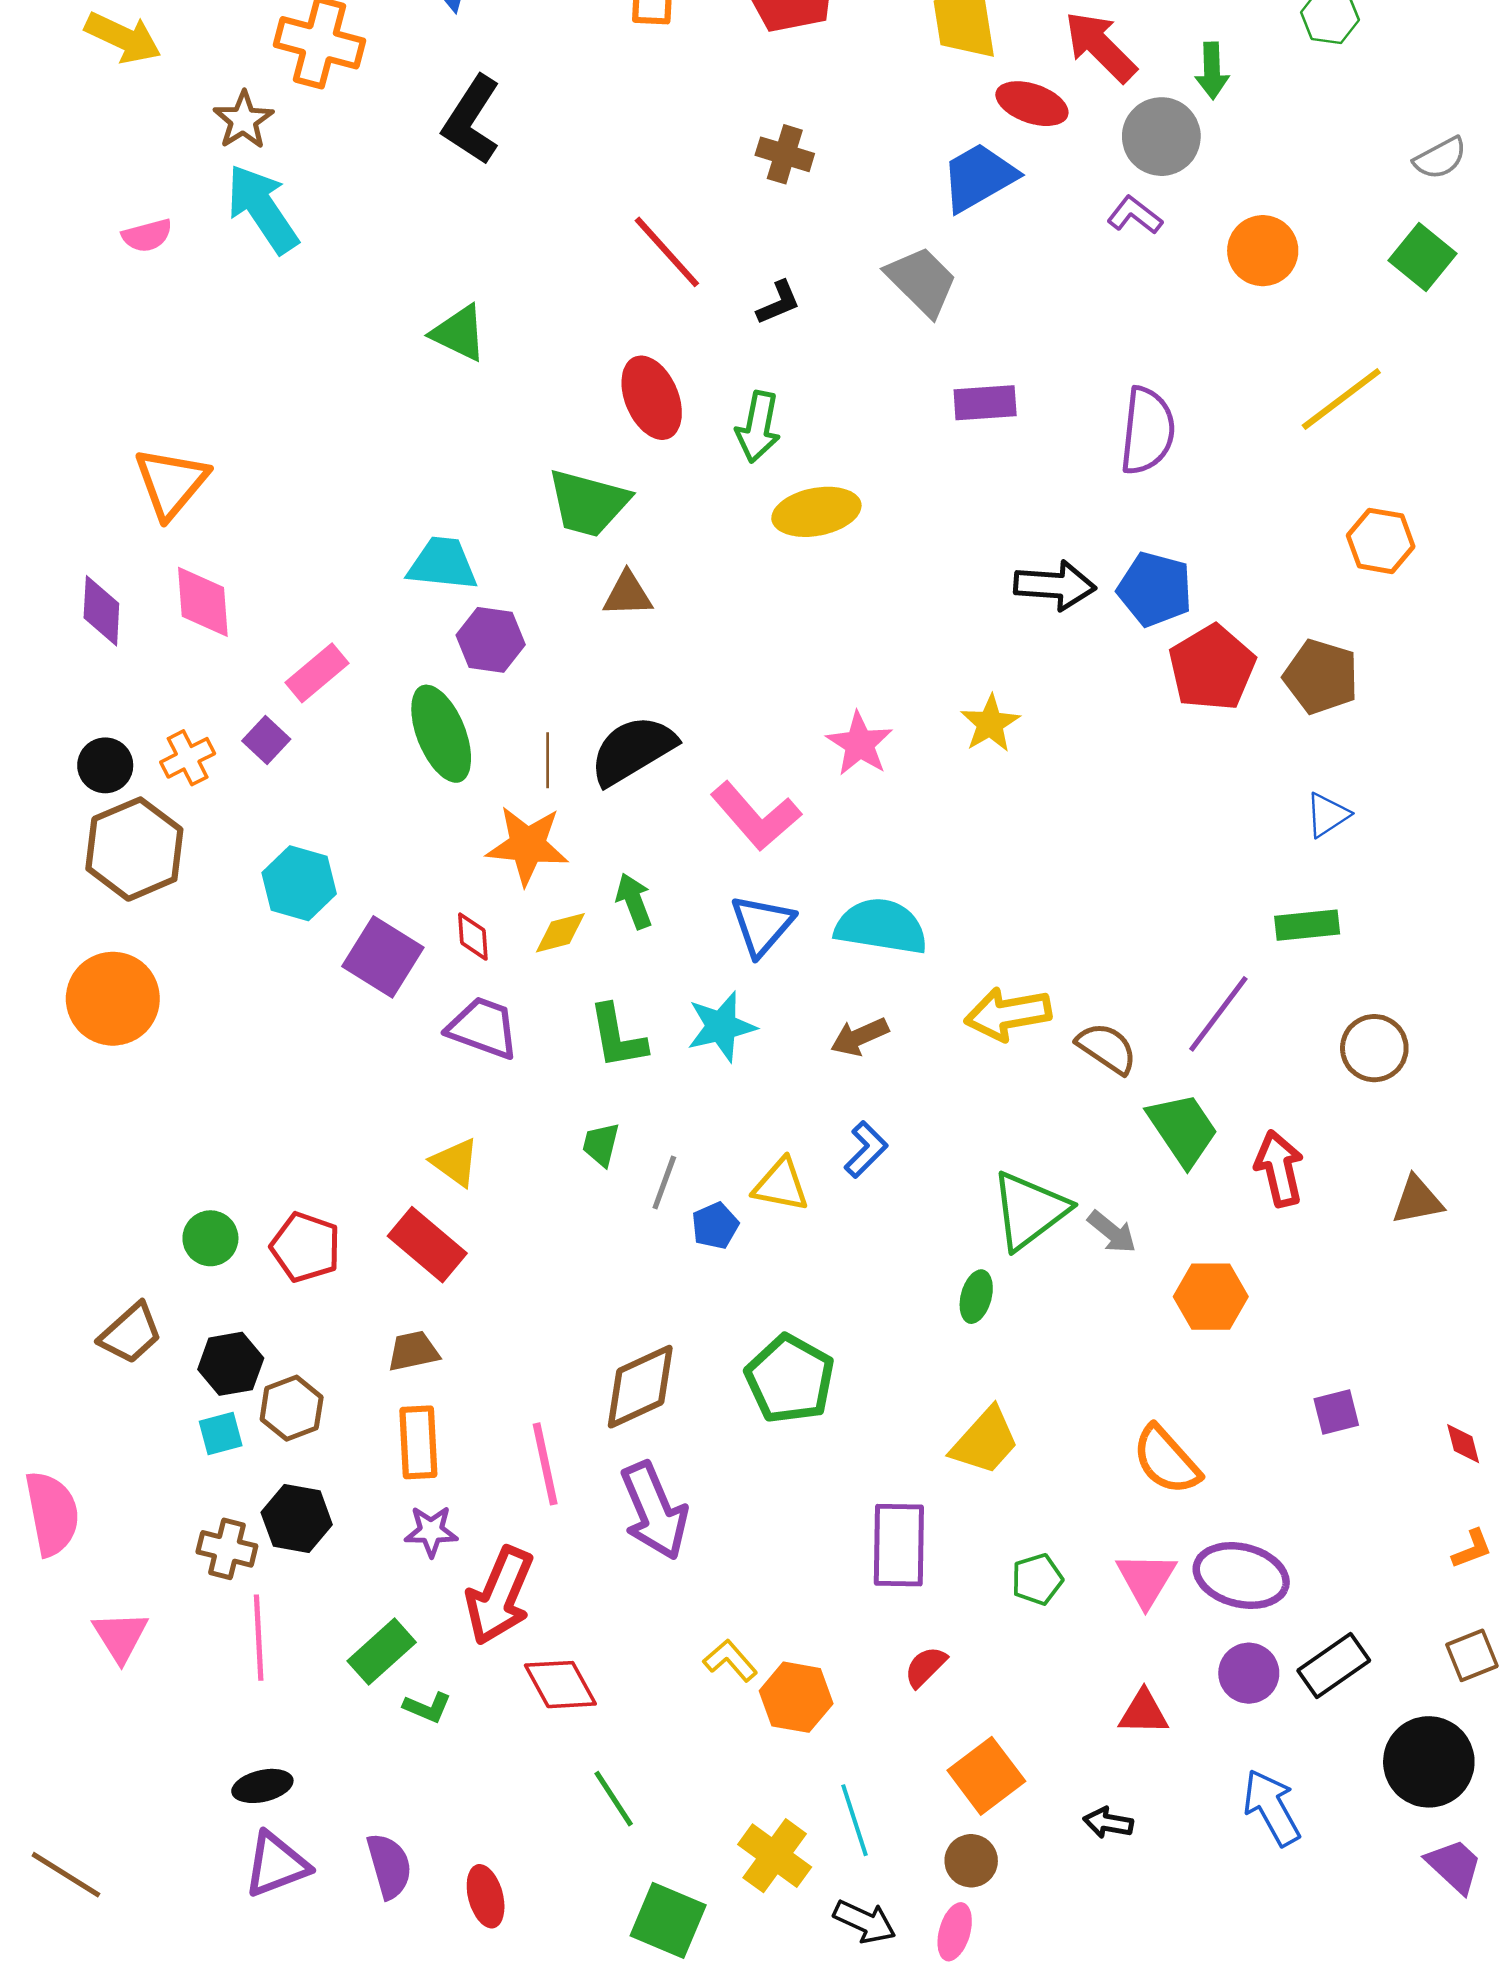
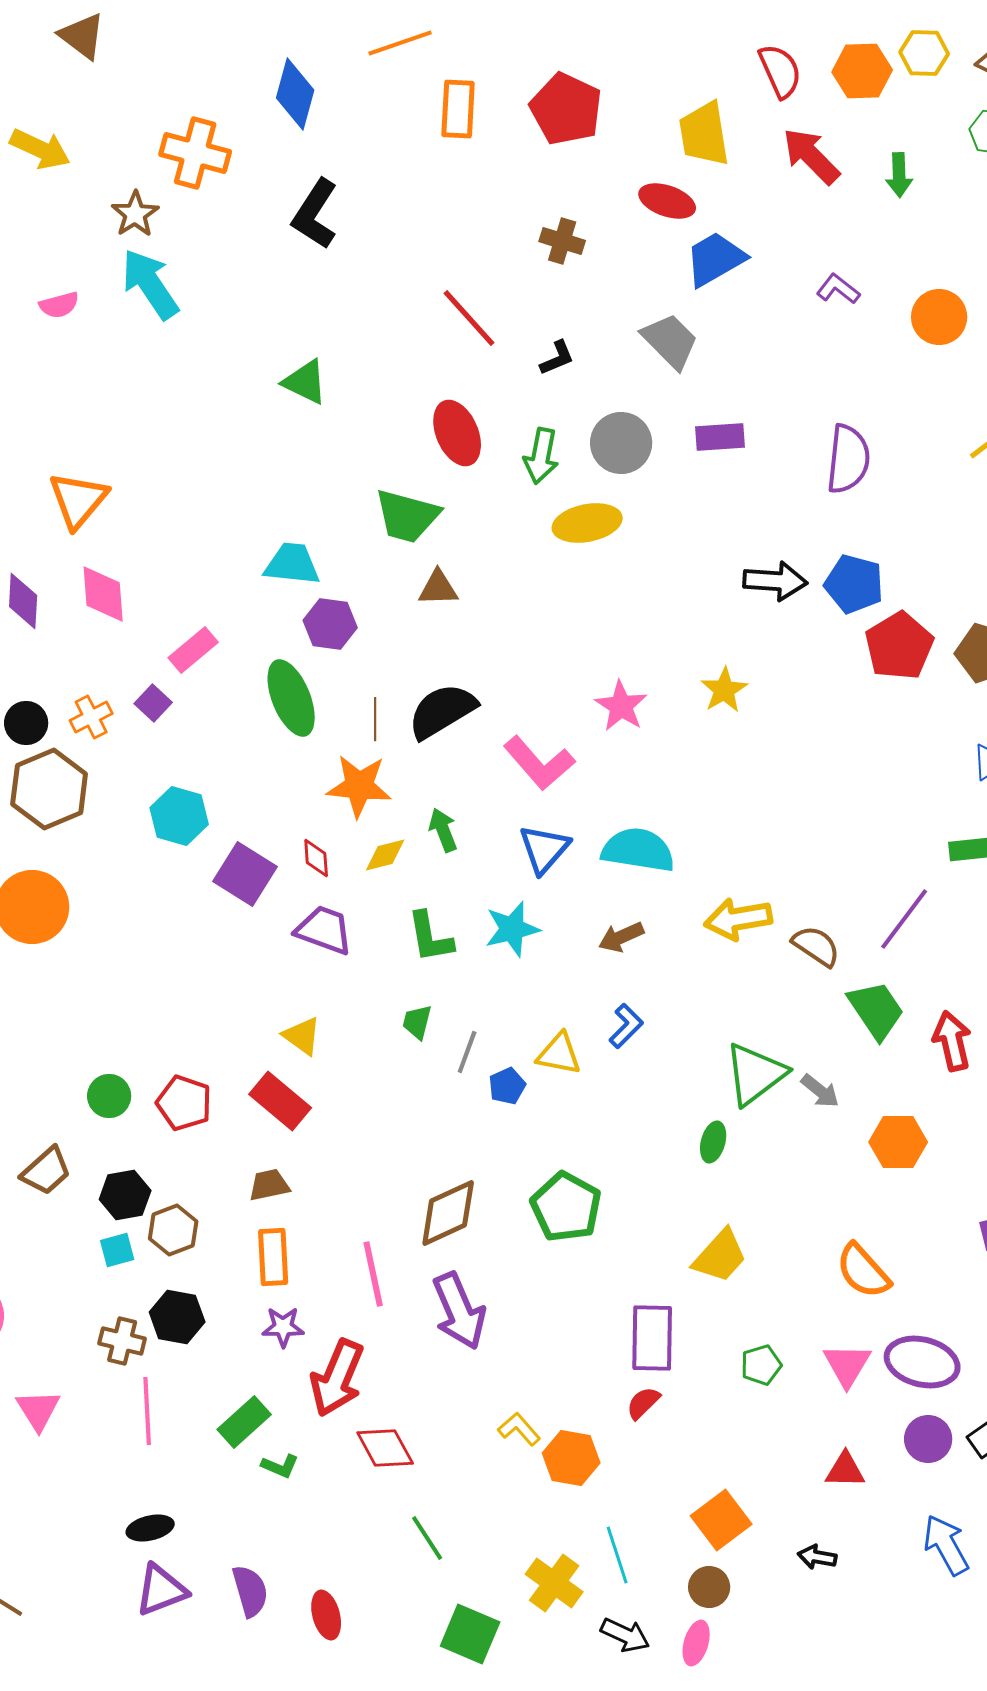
red ellipse: (1032, 104) -> (667, 201), moved
gray circle: (1161, 137) -> (621, 443), moved
red semicircle: (925, 1667) -> (643, 1403), moved

